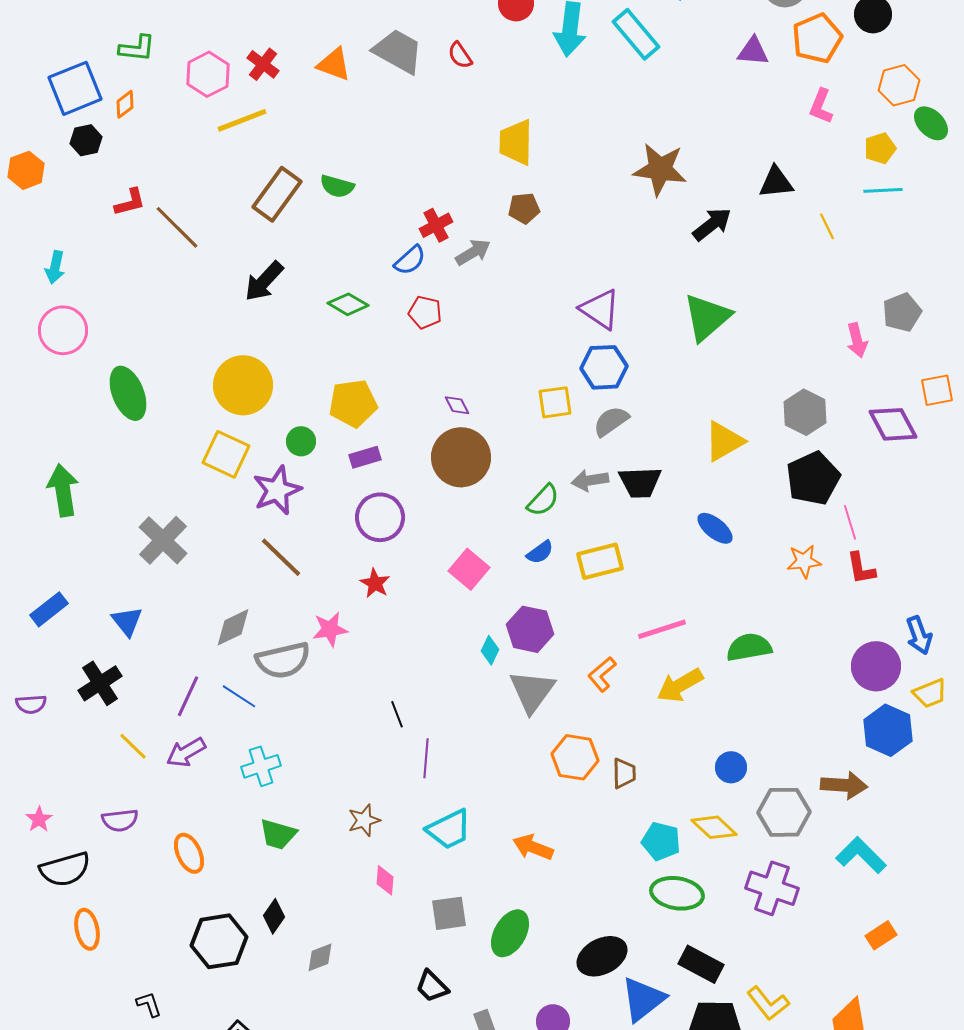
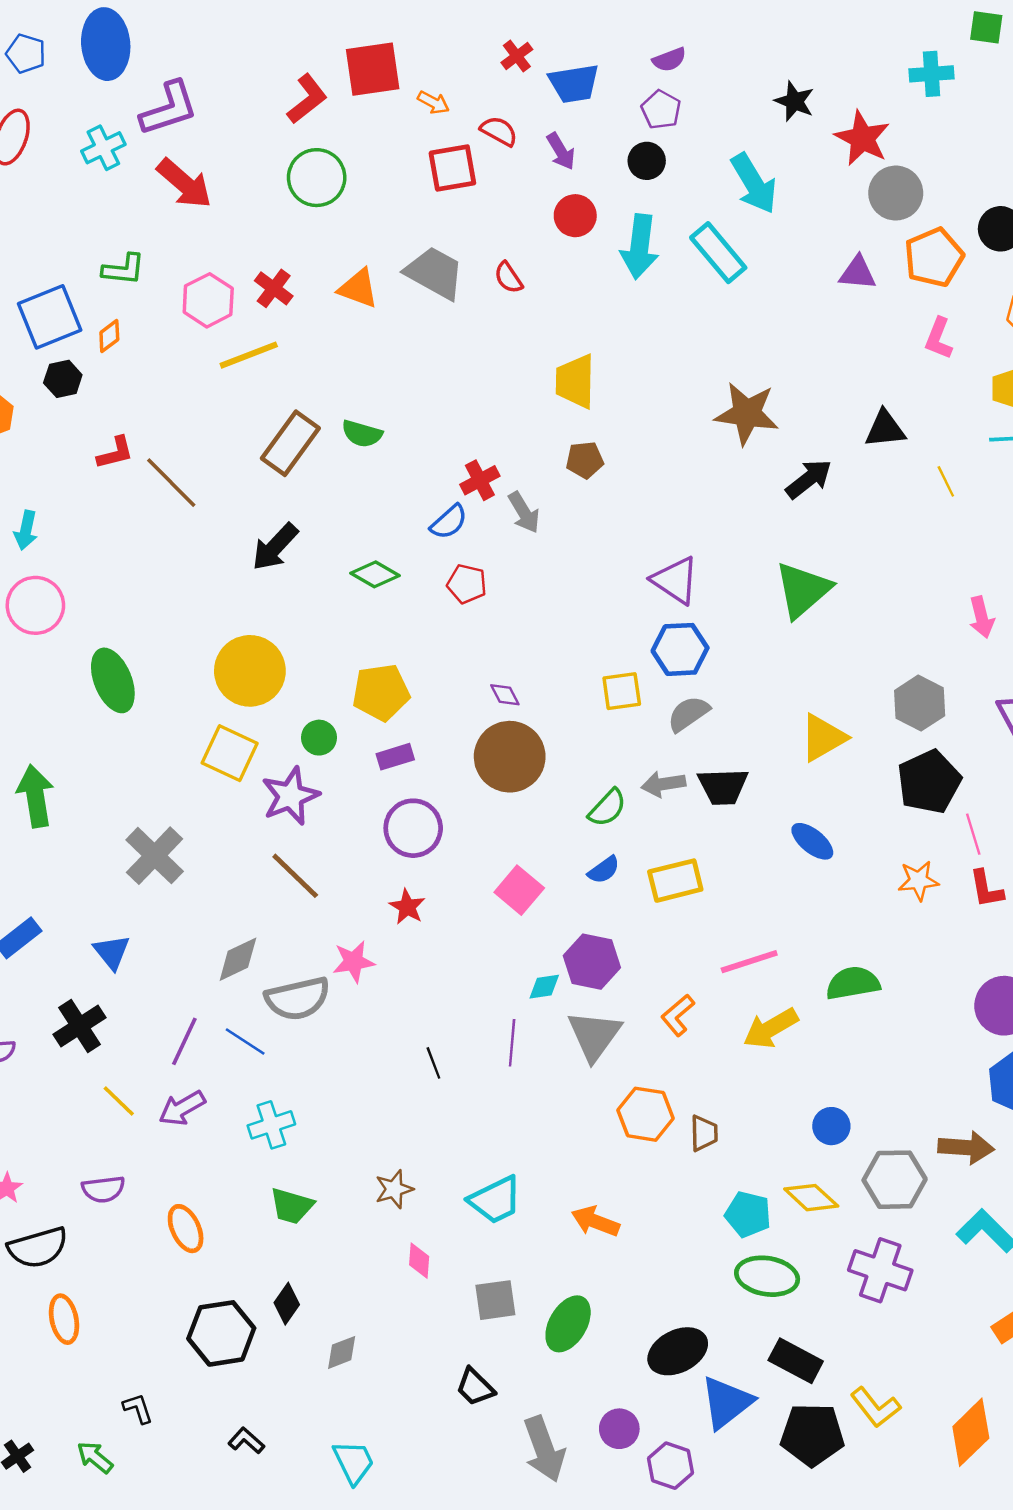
gray arrow: (473, 252) -> (524, 512), turned 90
cyan diamond: (490, 650) -> (544, 987), turned 56
purple line: (426, 758) -> (512, 1043), moved

